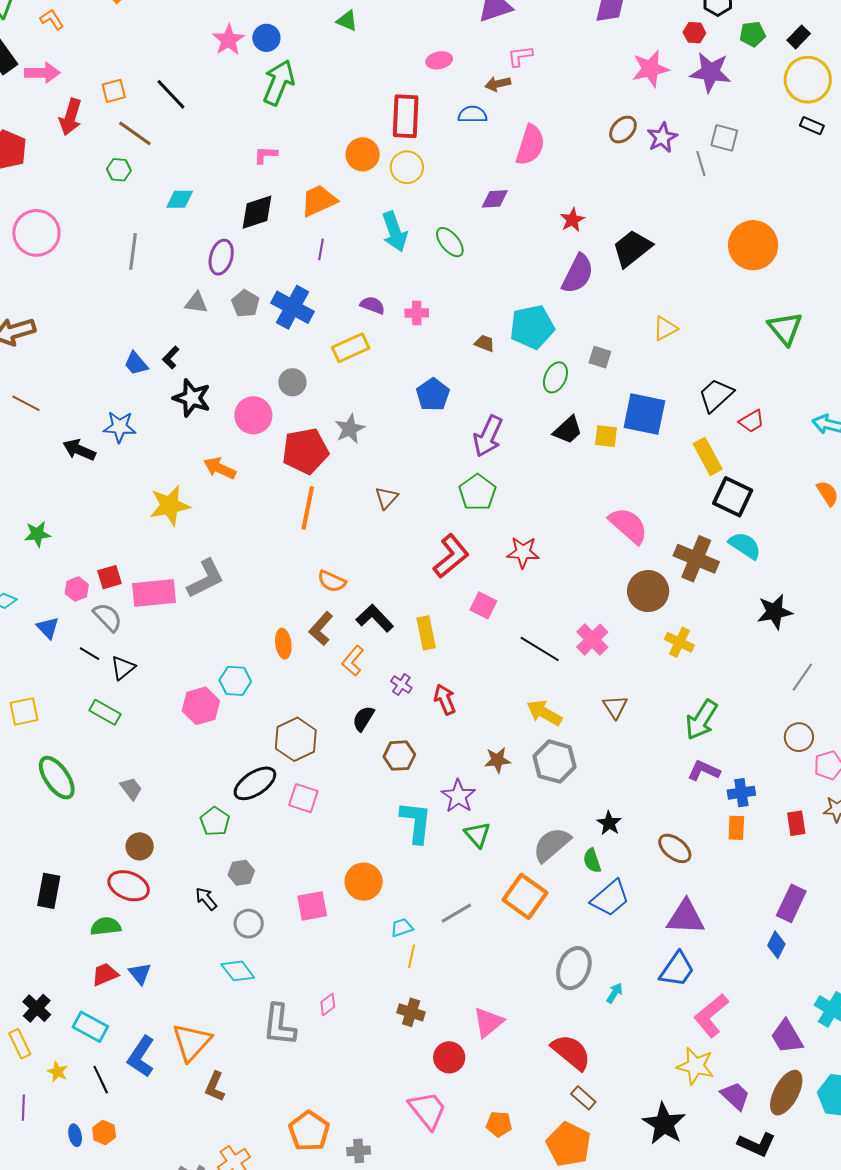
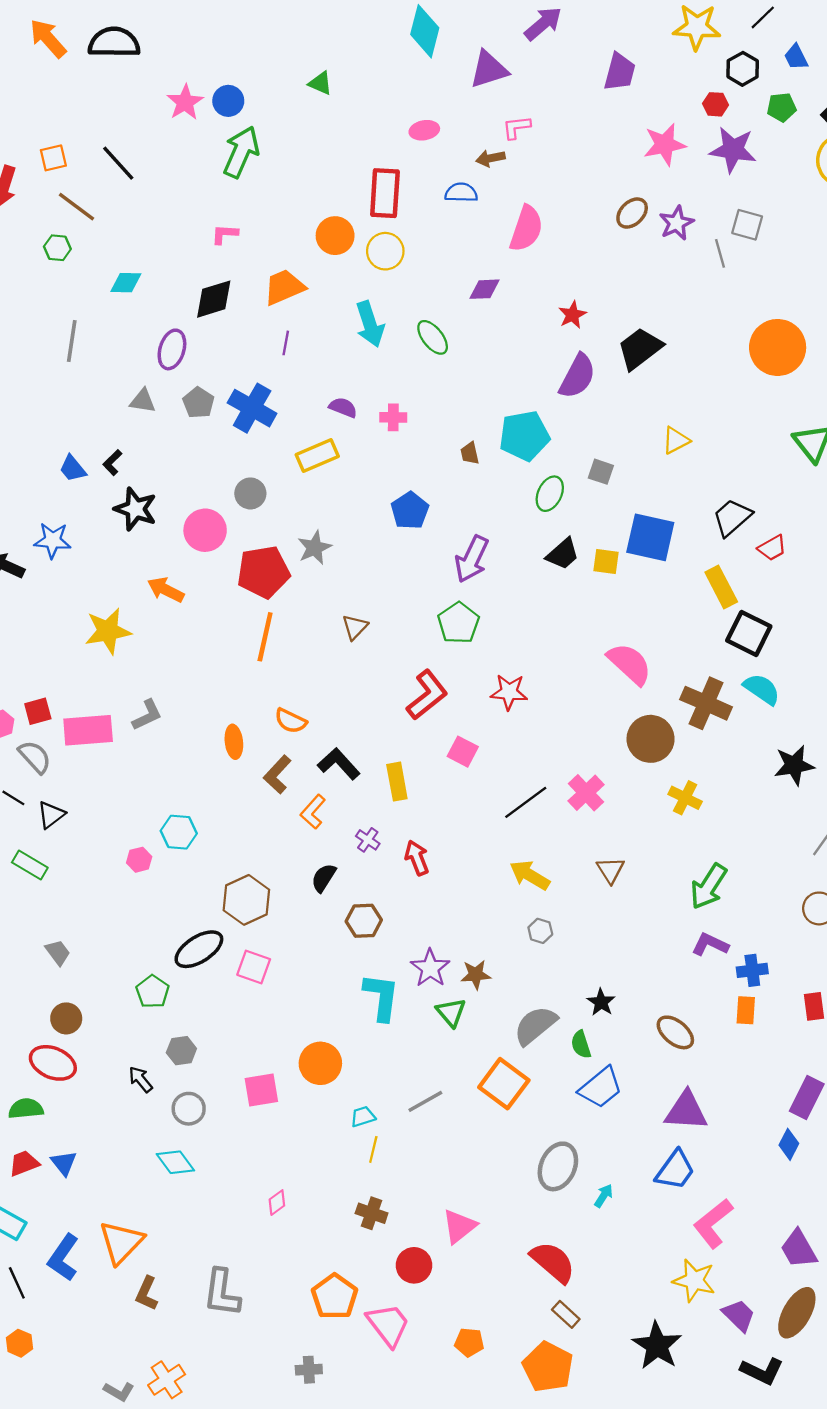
brown trapezoid: (485, 343) -> (470, 453), turned -125
gray L-shape: (206, 579) -> (147, 715), size x0.7
orange ellipse: (283, 644) -> (234, 742), moved
black line: (540, 649) -> (526, 802), turned -69
pink hexagon: (201, 706) -> (139, 860), size x0.6
brown star: (497, 760) -> (476, 975), moved
gray hexagon: (554, 762) -> (540, 931), size x0.5
gray L-shape: (279, 1025) -> (222, 1293), moved
orange pentagon: (309, 1131) -> (335, 1297), moved

